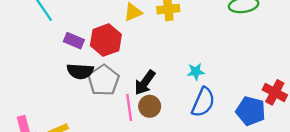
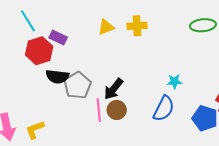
red hexagon: (106, 40) -> (39, 51), moved
purple rectangle: (74, 41) -> (58, 37), moved
cyan star: (196, 72) -> (174, 81), moved

